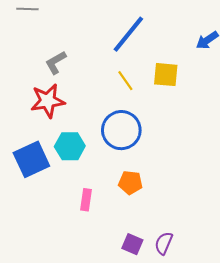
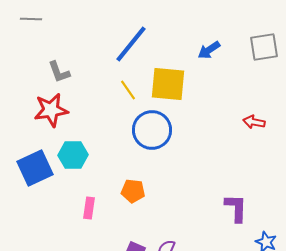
gray L-shape: (56, 62) -> (59, 72), turned -80
yellow square: (166, 75) -> (168, 84), size x1.4
blue circle: (121, 130) -> (152, 130), moved

